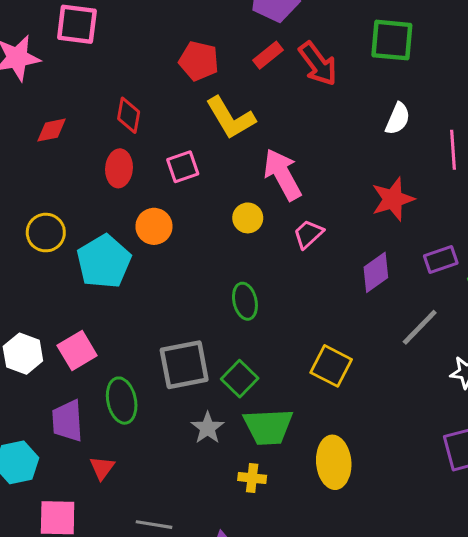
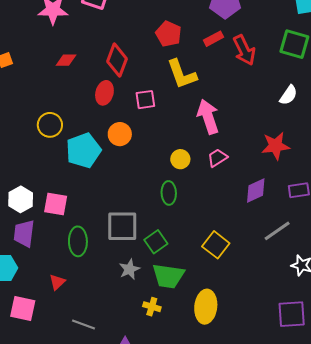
red diamond: (129, 115) -> (117, 60), size x1.4
yellow circle: (248, 218) -> (180, 159), moved
pink square: (77, 350) -> (56, 204), turned 30
purple trapezoid: (67, 421) -> (24, 233), moved

